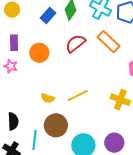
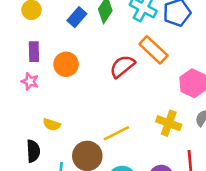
red semicircle: (75, 43) -> (122, 66), moved
yellow line: (78, 96) -> (116, 133), moved
yellow semicircle: (48, 98) -> (52, 125), moved

